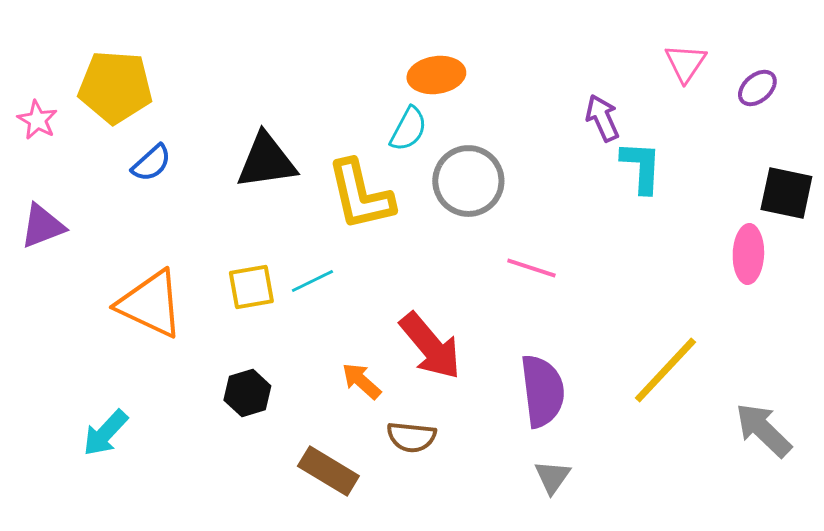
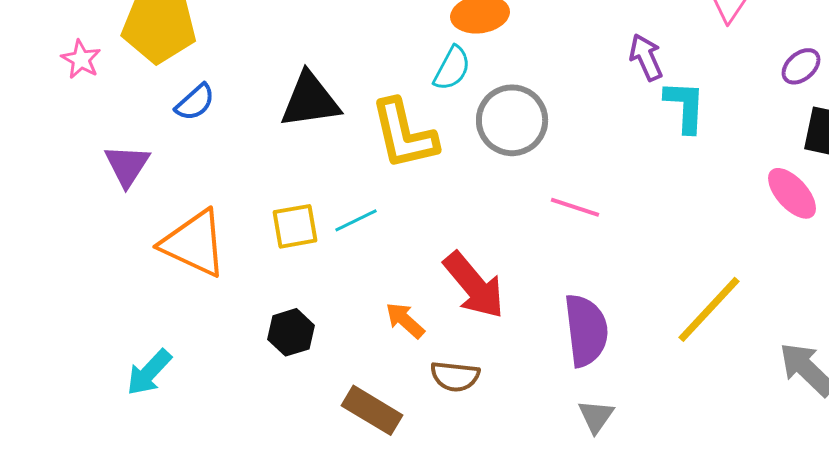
purple ellipse: (757, 88) -> (801, 66), moved
purple triangle: (42, 226) -> (127, 165), moved, turned -36
pink ellipse: (748, 254) -> (792, 193), turned -44

